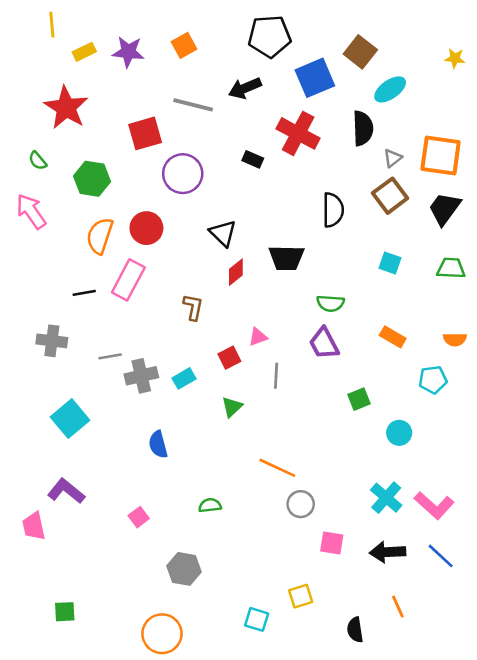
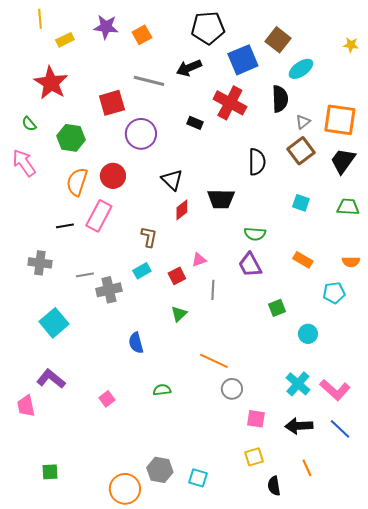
purple star: (128, 52) -> (106, 27), moved
cyan rectangle: (184, 378) -> (142, 271), moved
blue semicircle: (158, 444) -> (136, 343), moved
gray hexagon: (184, 569) -> (160, 470), moved
yellow square: (301, 596) -> (254, 457), moved

